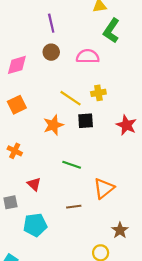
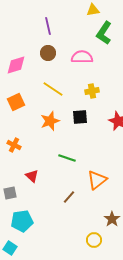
yellow line: (71, 98) -> (53, 89), moved
brown line: (74, 207) -> (69, 197), turned -40
cyan pentagon: (35, 225) -> (22, 221), moved

